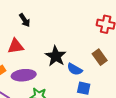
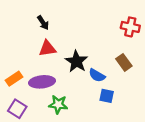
red triangle: (16, 46) -> (47, 48), moved

